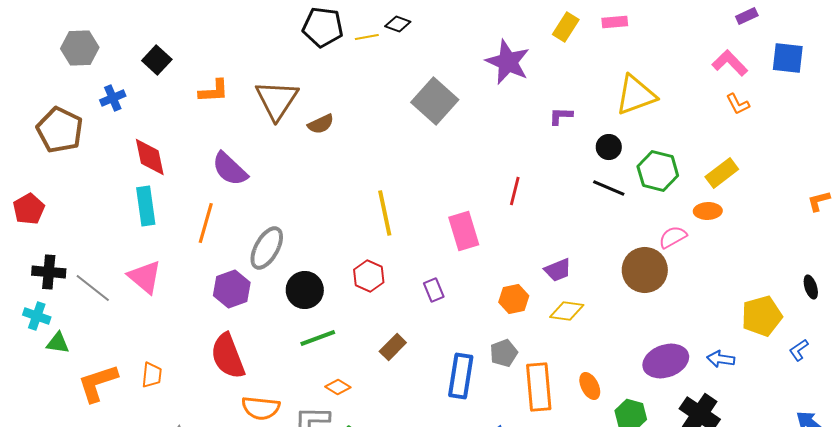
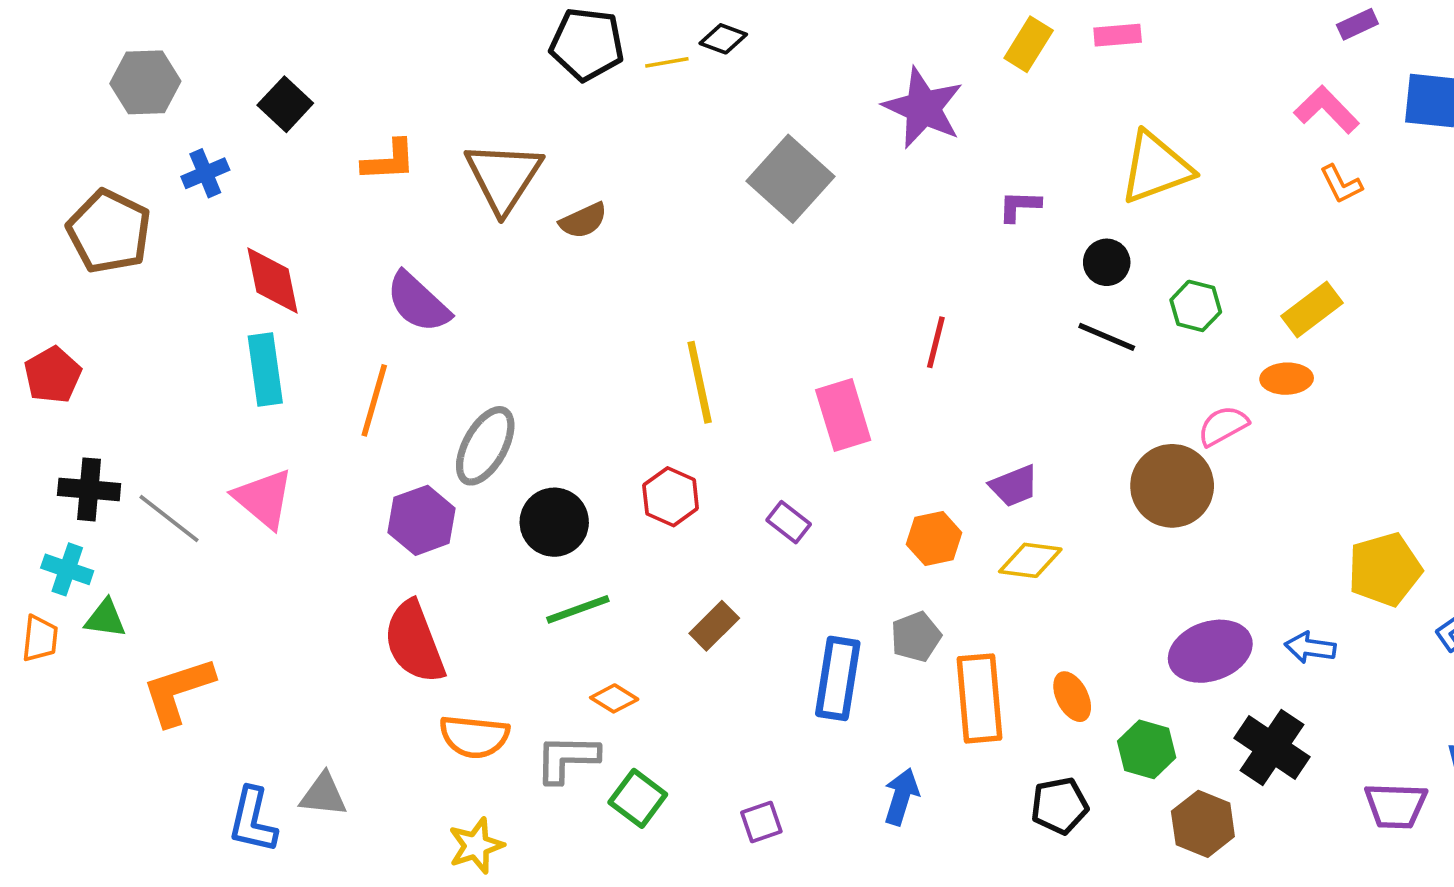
green hexagon: (658, 171) -> (1196, 306), size x0.7
purple rectangle: (434, 290) -> (789, 522), turned -30
orange trapezoid: (152, 375) -> (40, 638), moved

